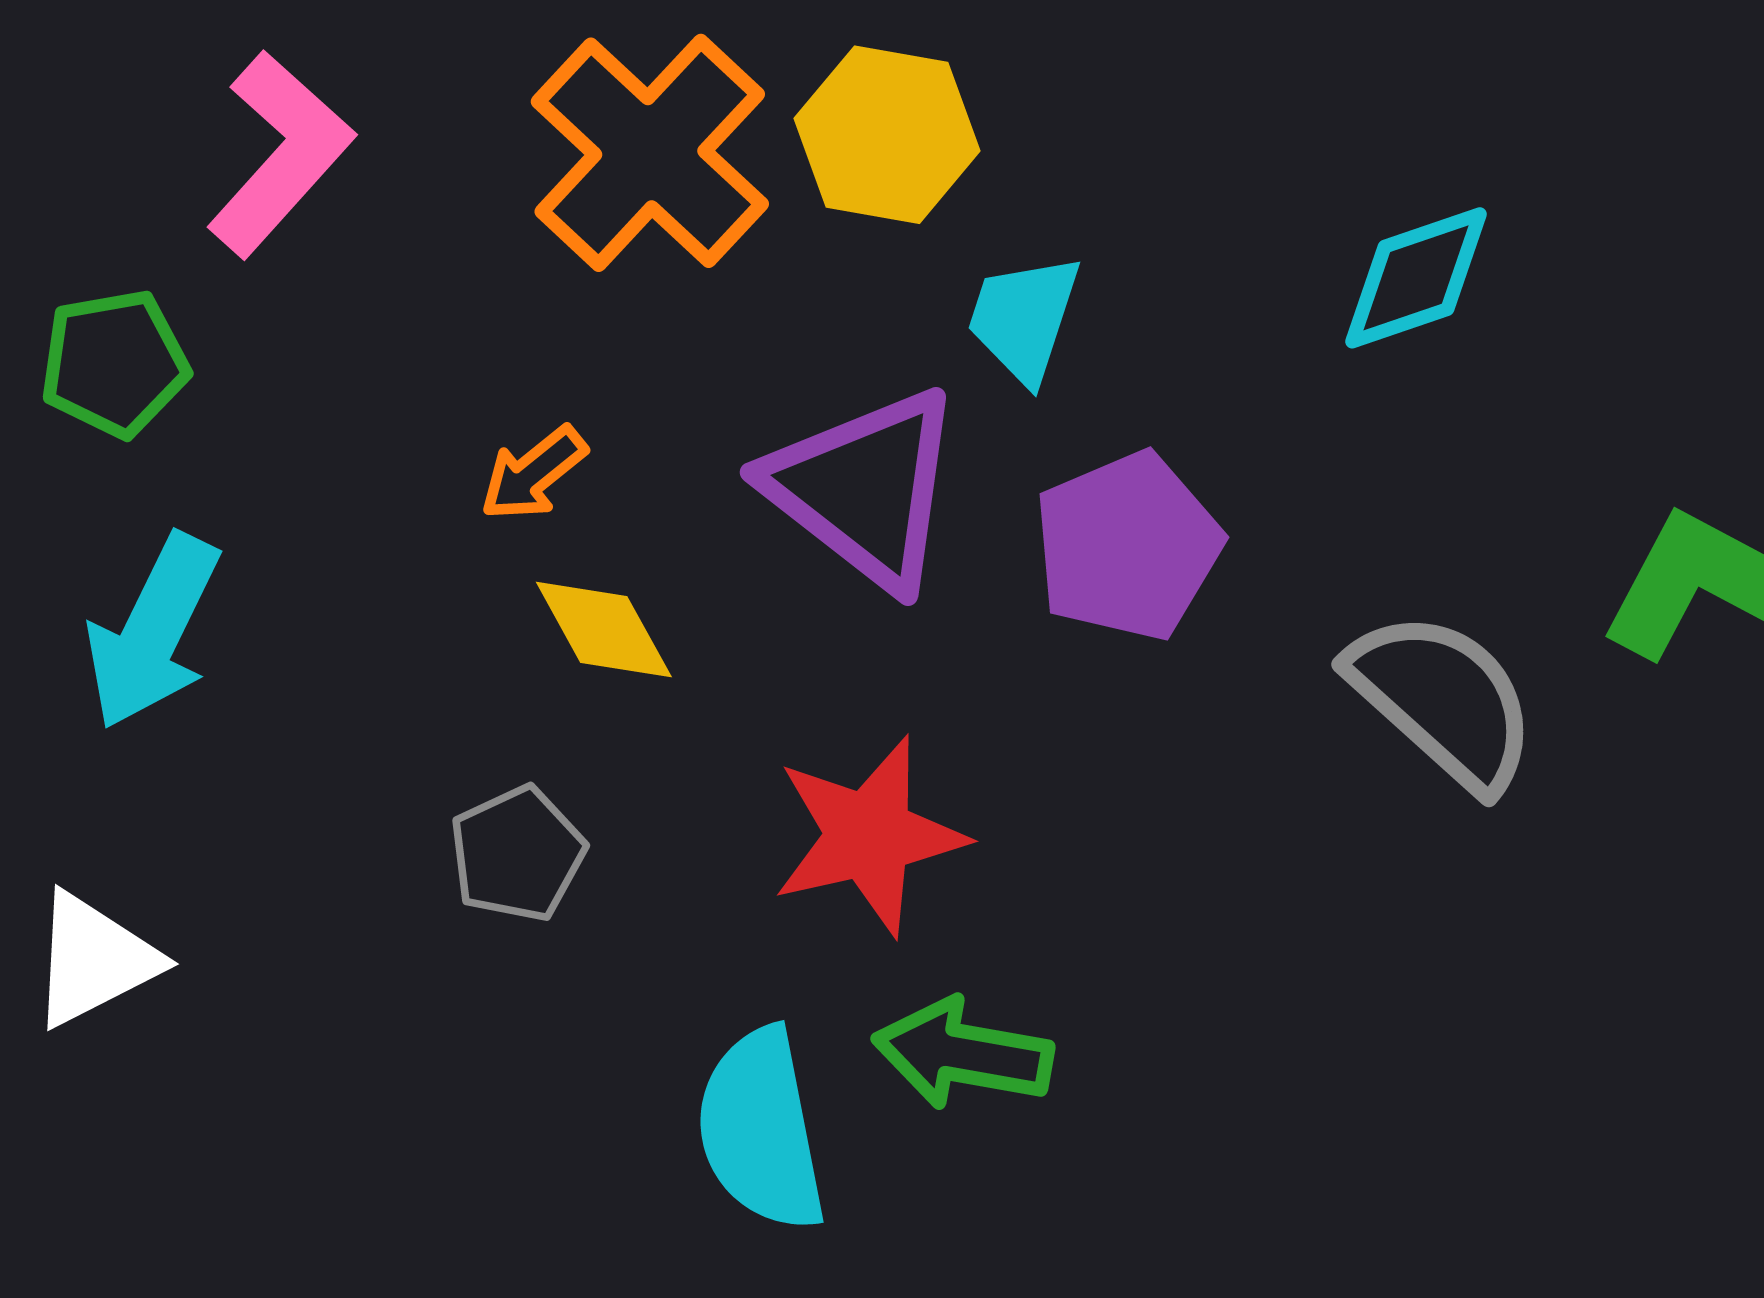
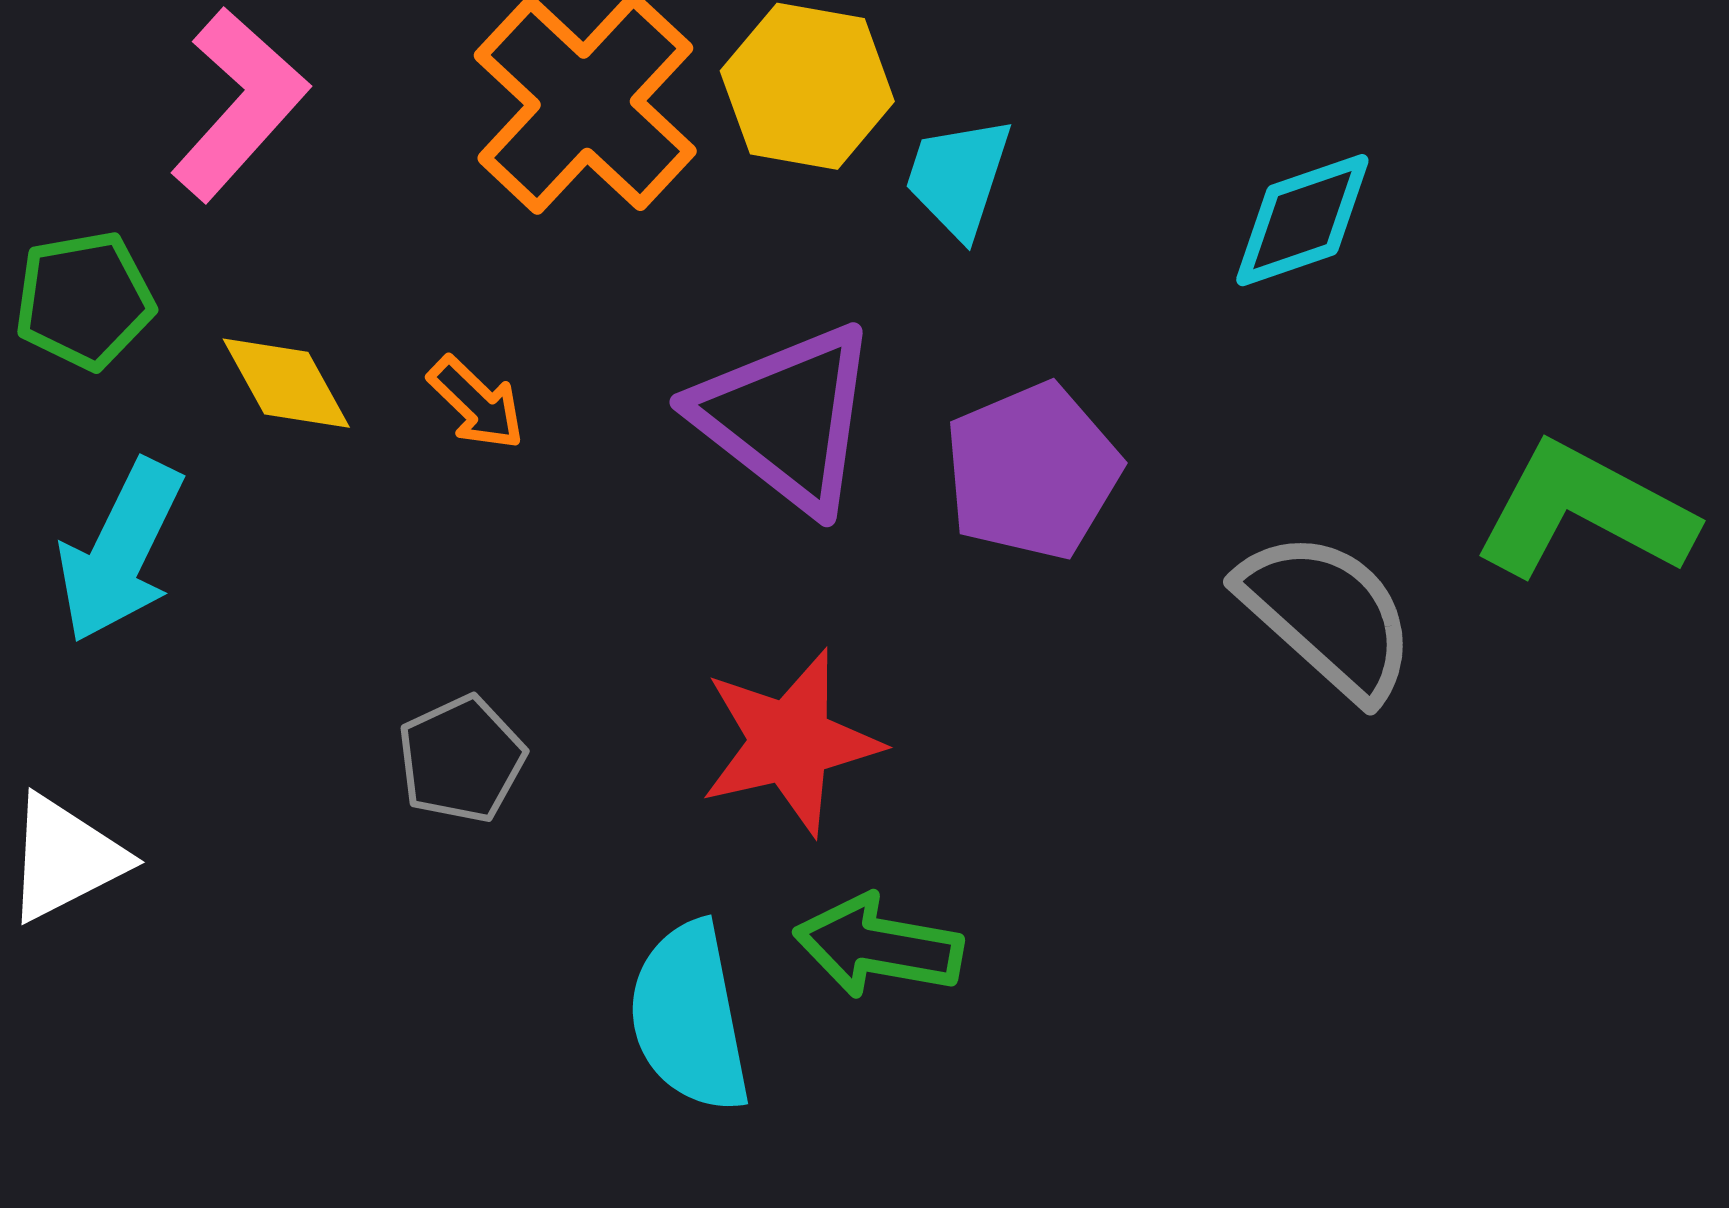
cyan trapezoid: (1024, 318) -> (958, 177), moved
orange arrow: (533, 473) -> (476, 403), turned -97
yellow diamond: (604, 629) -> (286, 383), moved

